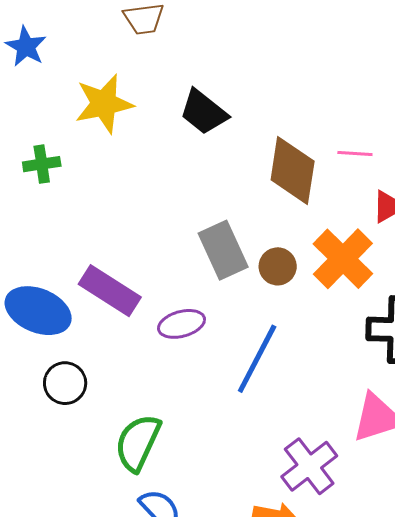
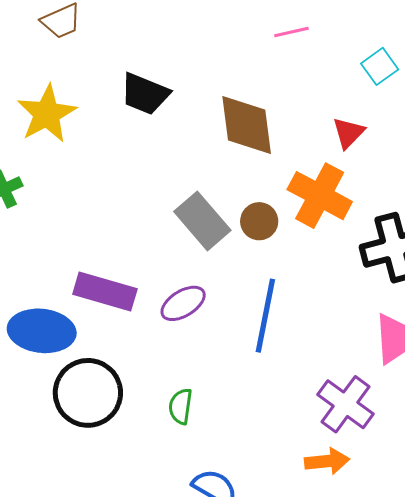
pink line: (355, 153) -> (291, 32), moved
black circle: (65, 383) -> (88, 393), size x1.6
green semicircle: (138, 443) -> (181, 406), moved, size x0.6

